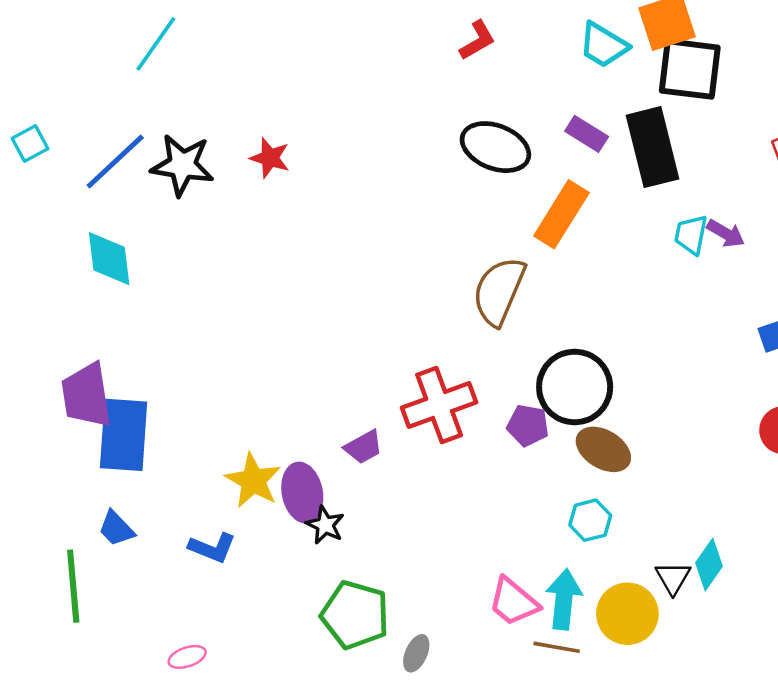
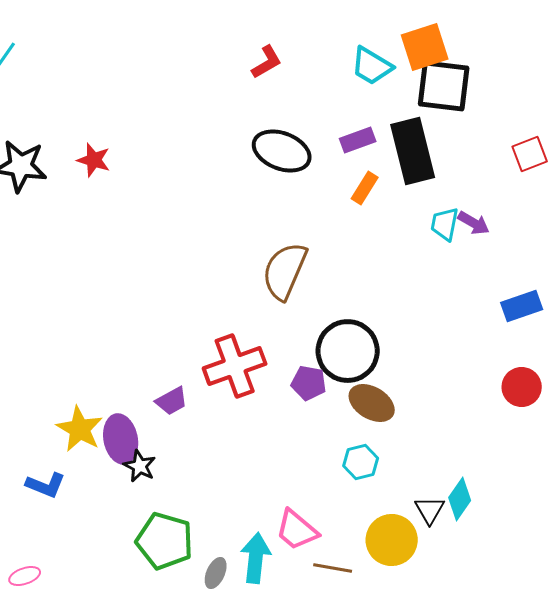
purple rectangle: (587, 134) -> (358, 140), turned -52
orange rectangle: (561, 214) -> (365, 188), moved, size x0.6
cyan arrow: (564, 599) -> (256, 558), moved

